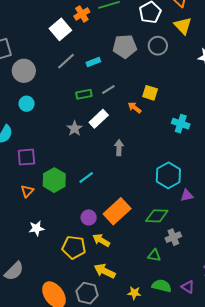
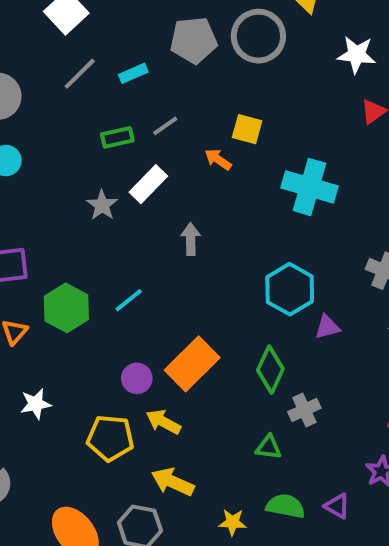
gray circle: (158, 46) -> (258, 36), size x1.4
cyan cross: (181, 124) -> (310, 187), size x1.5
green diamond: (157, 216) -> (270, 370), turned -65

